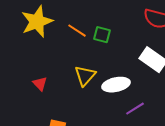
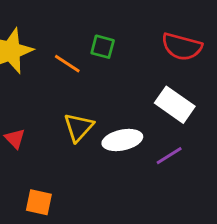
green square: (102, 35) -> (103, 47), moved
purple line: (135, 109) -> (169, 156), moved

